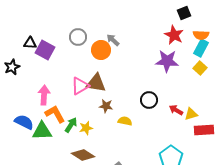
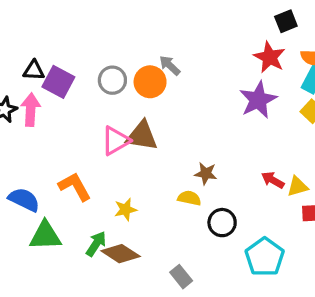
gray circle: (78, 37) -> (112, 80), moved
purple star: (167, 61) -> (258, 100), turned -30
pink arrow: (44, 95) -> (31, 110), moved
black circle: (149, 100) -> (222, 223), moved
brown star: (106, 106) -> (206, 173), moved
green arrow: (71, 125) -> (96, 244), moved
green triangle: (42, 131) -> (45, 236), moved

